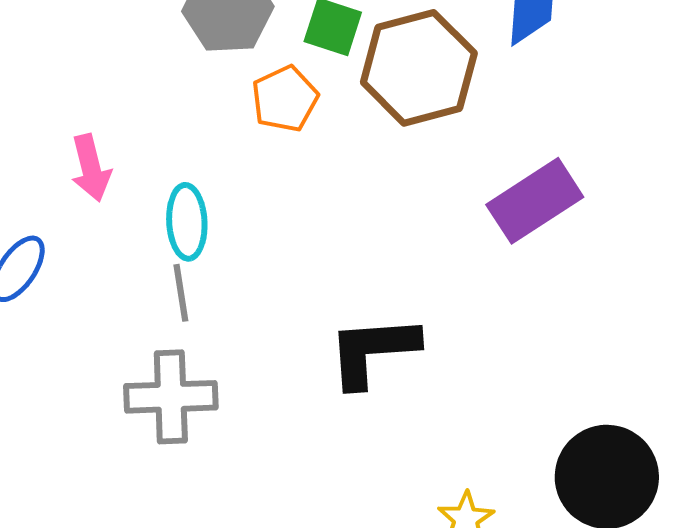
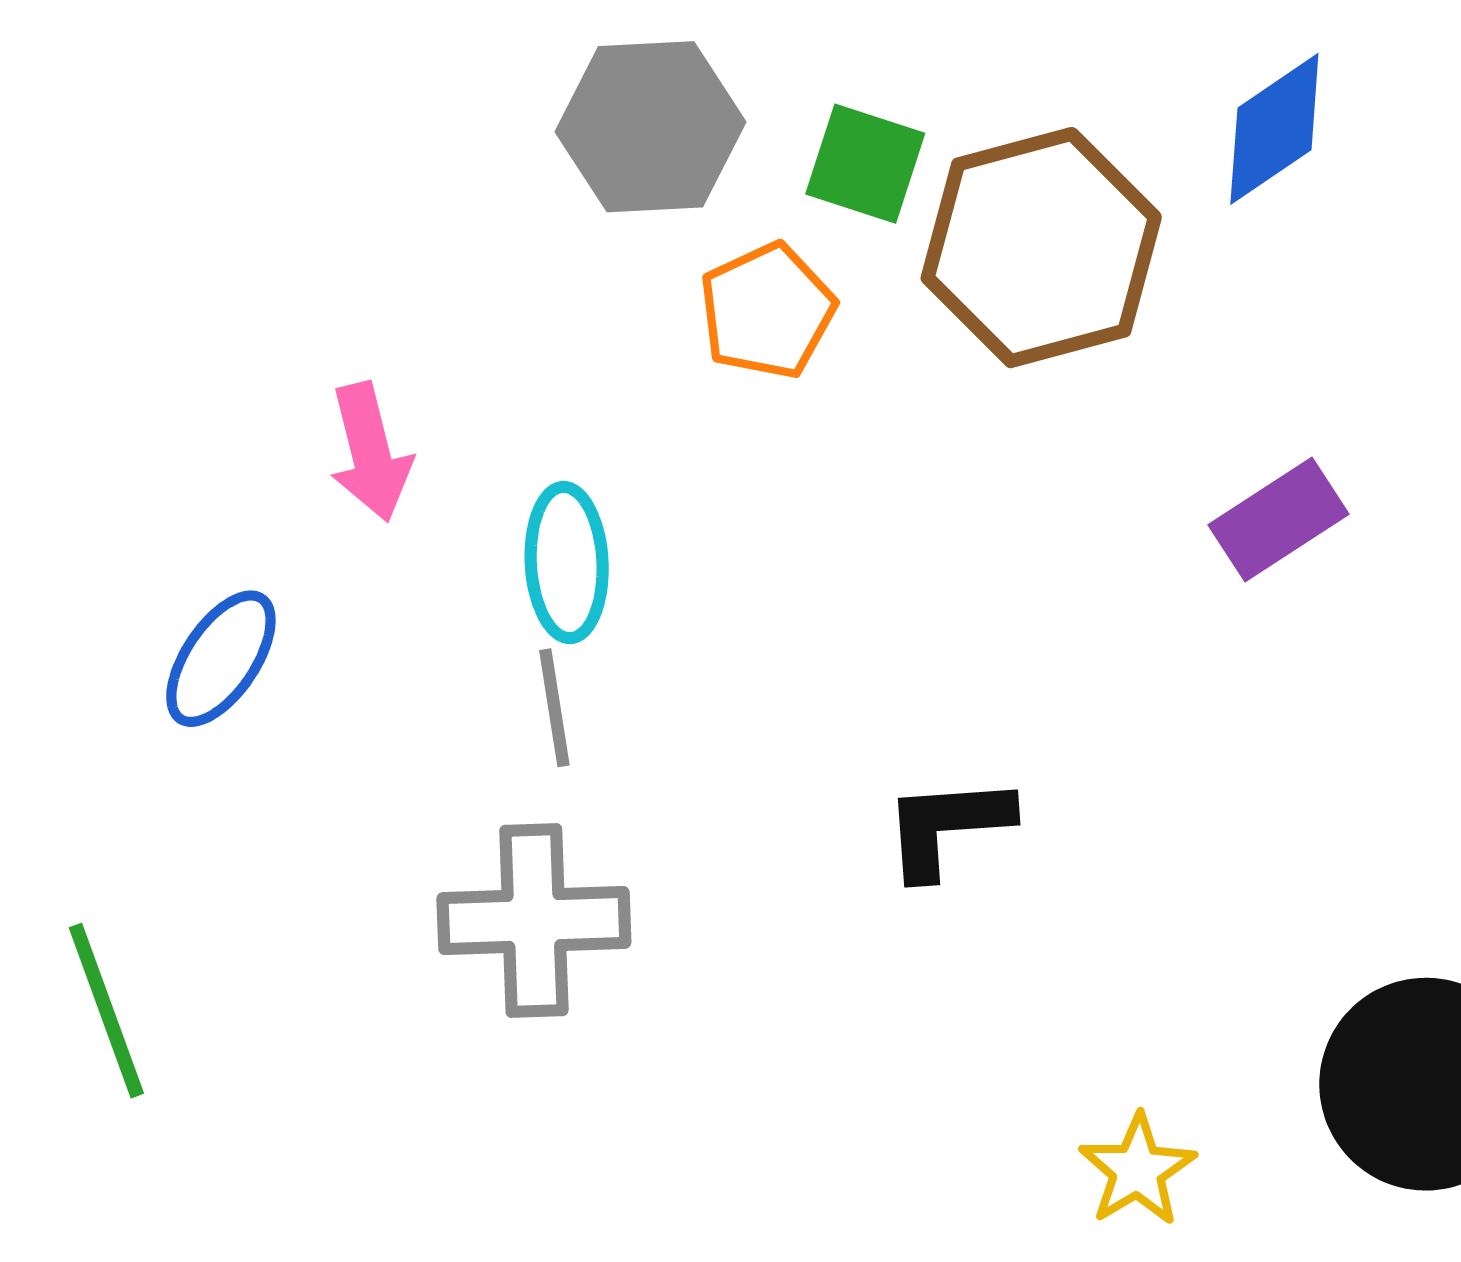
purple rectangle: (535, 201) -> (1278, 520), size x0.7
black L-shape: (373, 351) -> (947, 826), size x0.7

